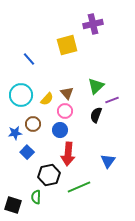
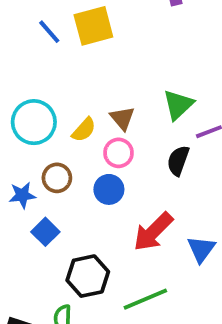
yellow square: (67, 45) -> (93, 26), moved
blue line: (29, 59) -> (49, 32), moved
red arrow: (68, 154) -> (153, 232), moved, turned 40

